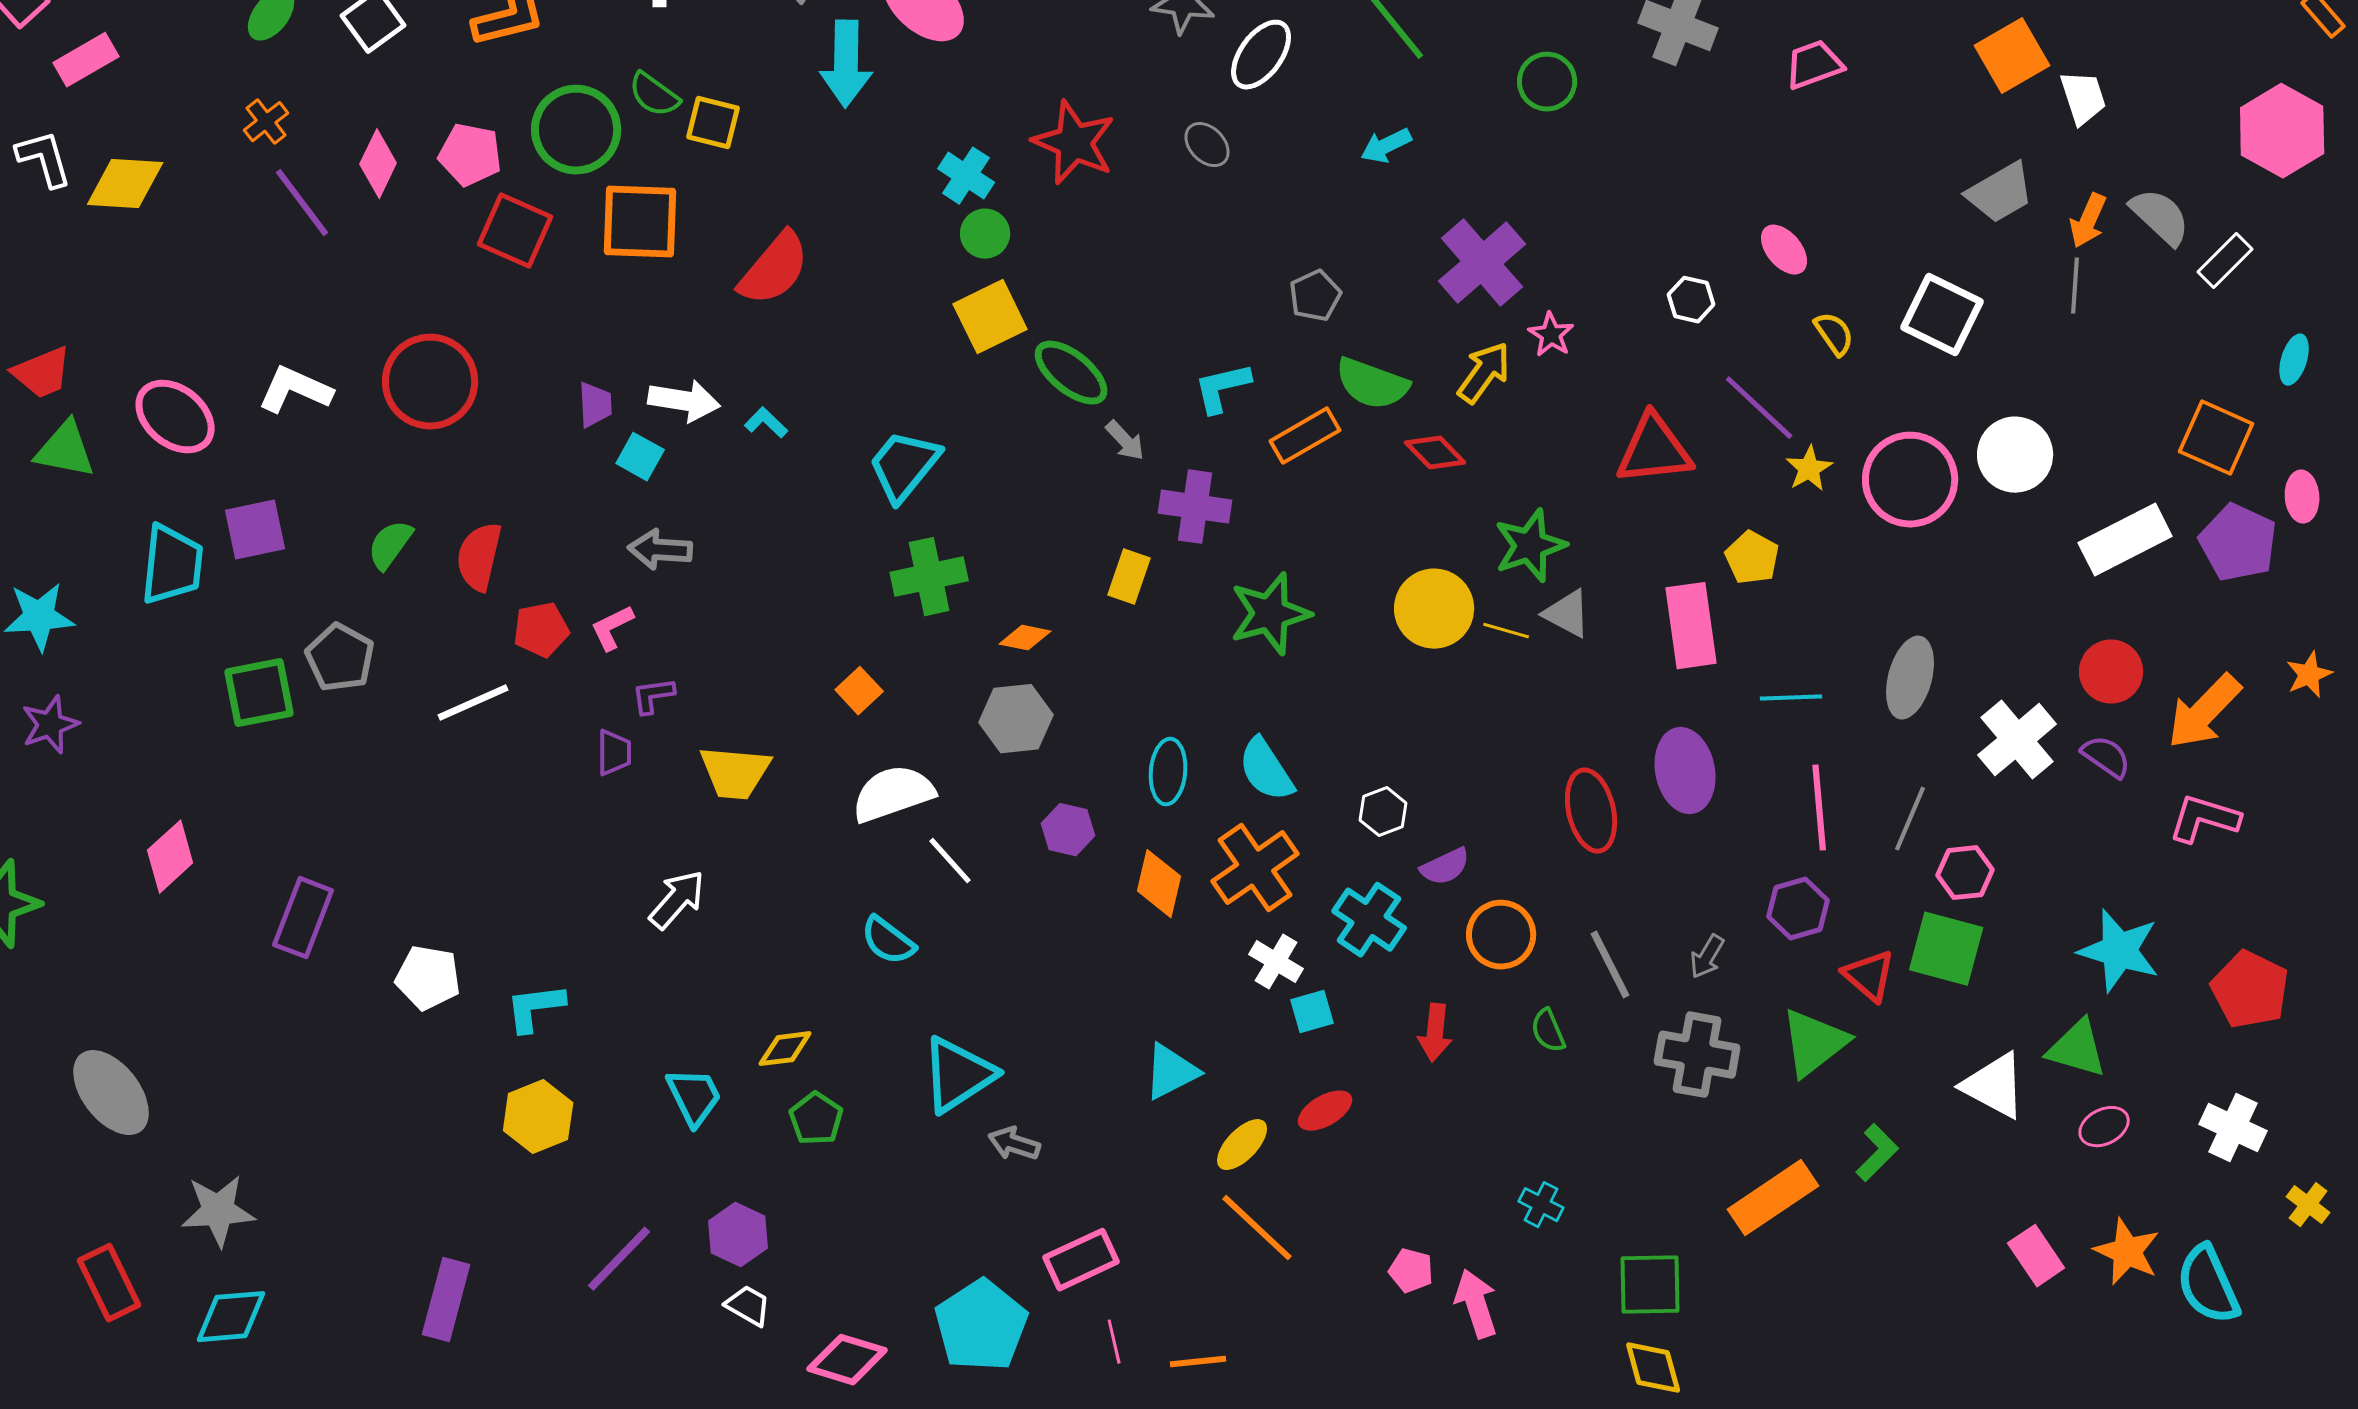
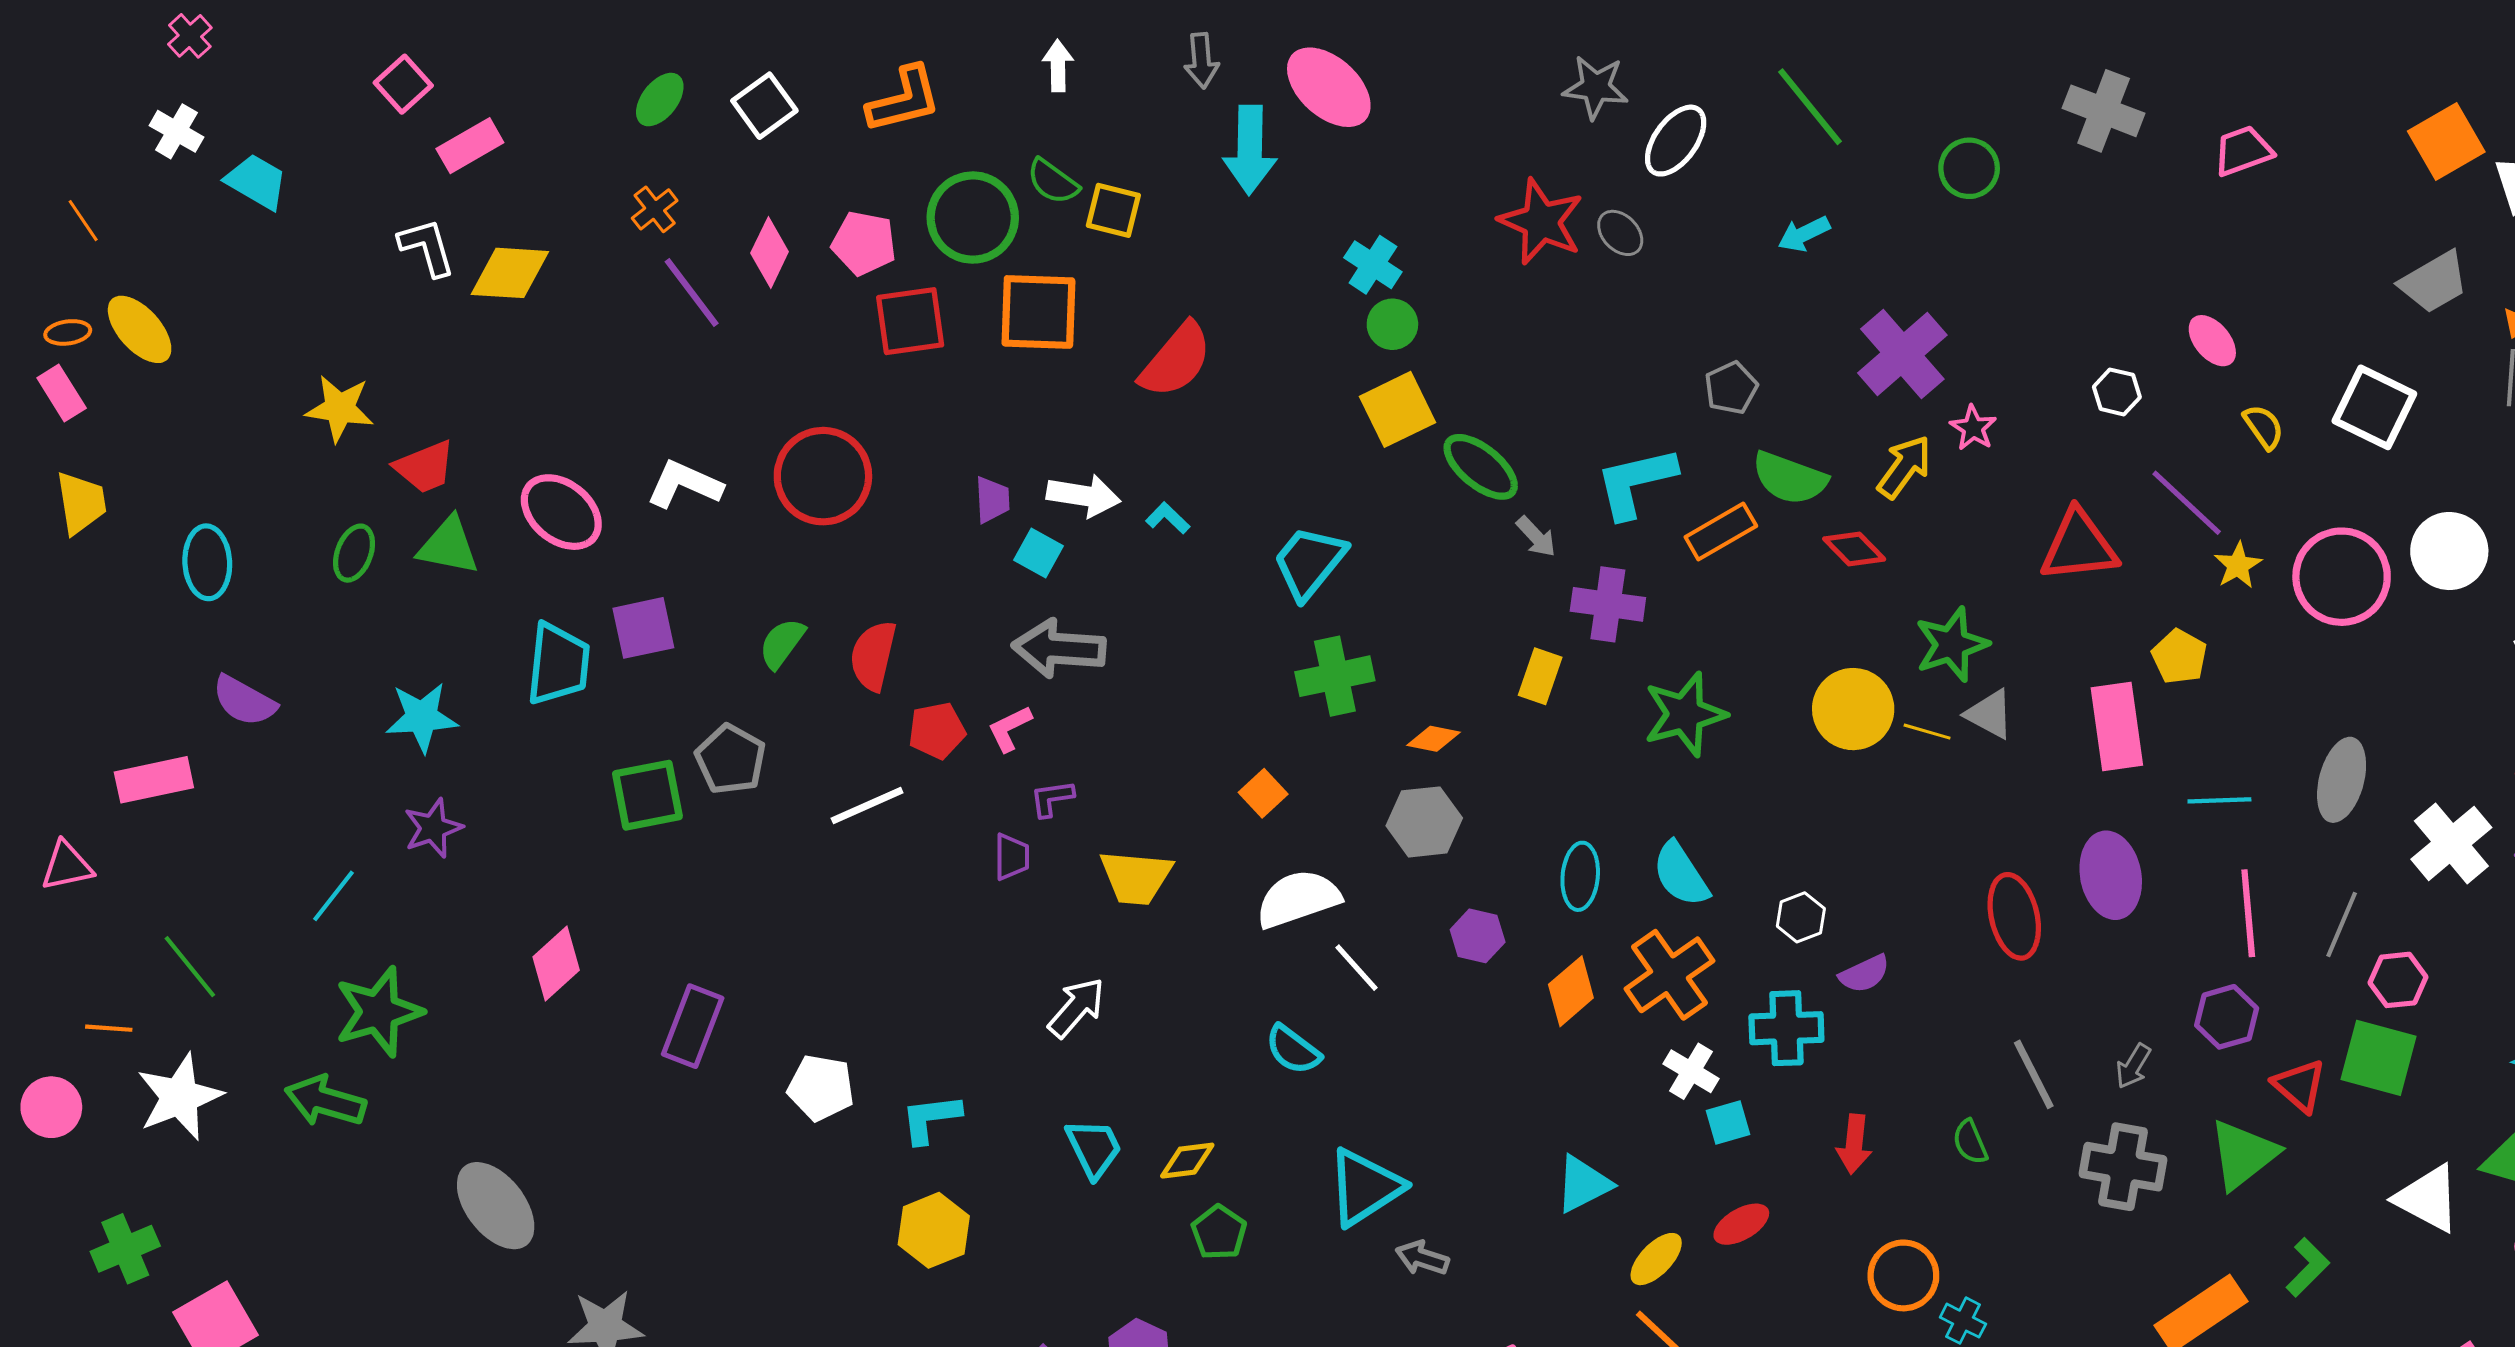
red star: (1074, 143) -> (1541, 222), moved
red square: (515, 231) -> (910, 321), turned -32
cyan L-shape: (1222, 388) -> (1636, 482), size x1.4
gray arrow: (660, 550) -> (1059, 648), size x1.4
orange diamond: (1159, 884) -> (1571, 991), turned 36
cyan cross: (1369, 920) -> (1786, 1028), turned -36
orange circle: (1501, 935) -> (1903, 1275), moved
cyan trapezoid: (694, 1097) -> (1094, 1148), moved

